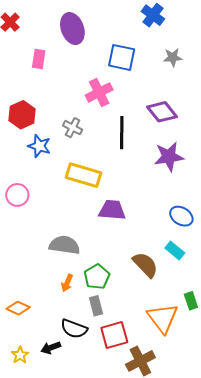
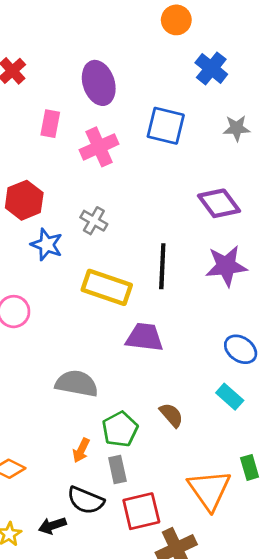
pink cross: (99, 92) -> (99, 147), moved
black line: (122, 133) -> (162, 266), moved
brown semicircle: (145, 265) -> (171, 415), moved, size x0.7
orange arrow: (67, 283) -> (81, 450), moved

